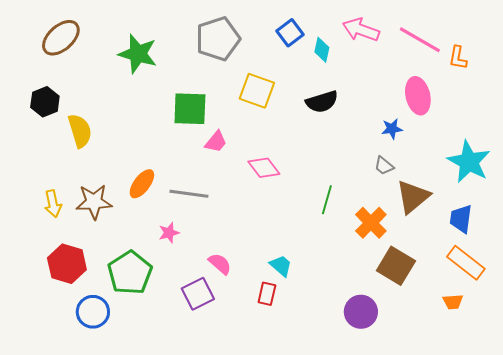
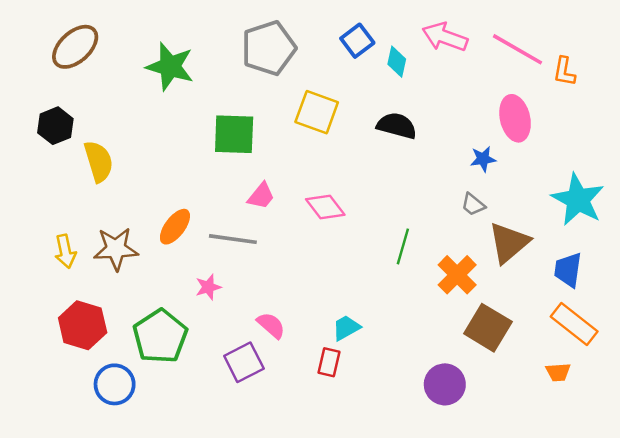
black semicircle: (322, 102) -> (397, 126), turned -148
pink trapezoid: (216, 142) -> (261, 196), moved
cyan trapezoid: (281, 266) -> (346, 328), turned -70

